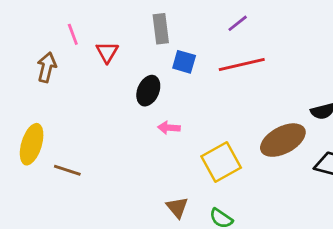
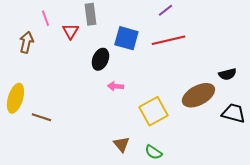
gray rectangle: (161, 29) -> (90, 14), moved
blue square: (184, 62) -> (126, 38), size x1.4

